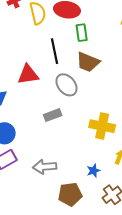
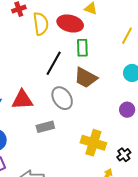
black line: (54, 51) -> (54, 63), turned 35
red triangle: (28, 75) -> (22, 100), moved

